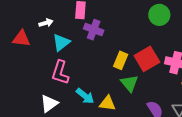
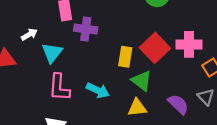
cyan arrow: (85, 96) -> (98, 90), moved
yellow triangle: (107, 103) -> (137, 108), moved

